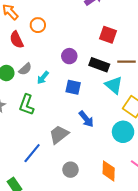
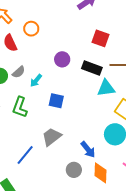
cyan triangle: (114, 85) -> (106, 88), turned -48
blue square: (73, 87) -> (56, 101), moved
blue arrow: (86, 119) -> (88, 150), moved
gray circle: (70, 170) -> (74, 170), moved

